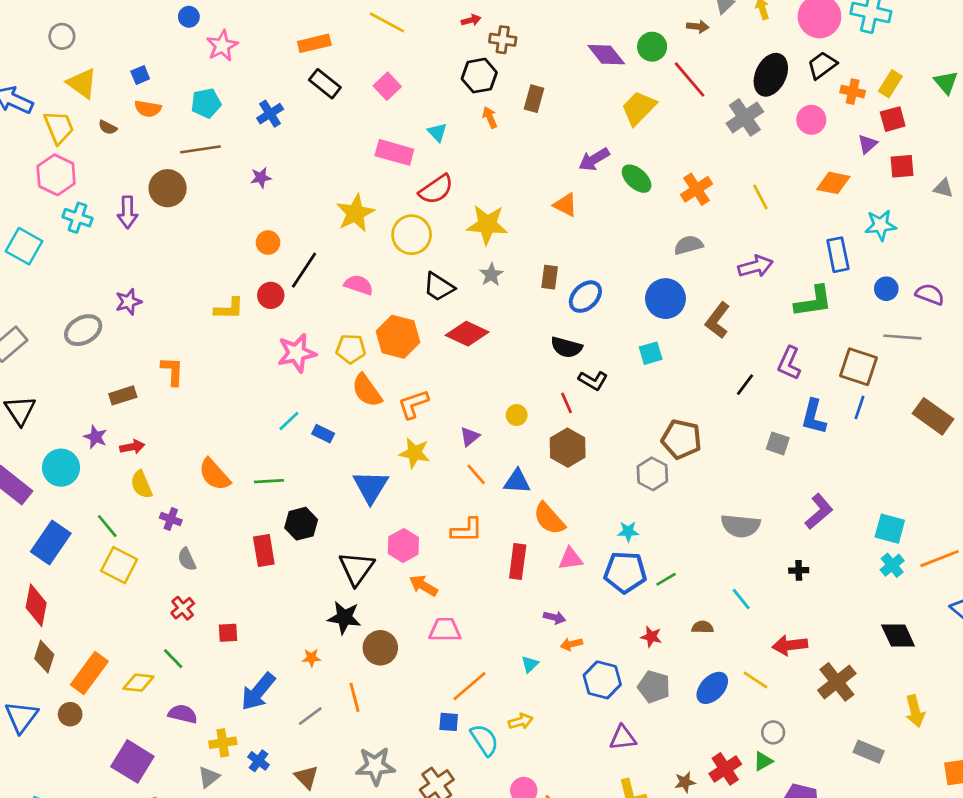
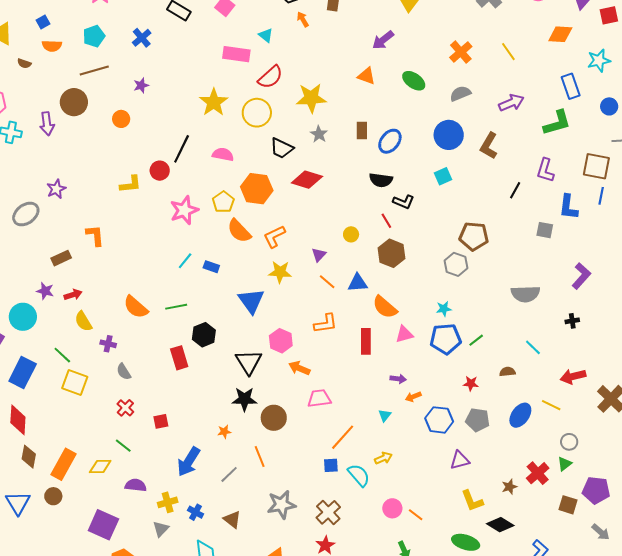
green ellipse: (637, 179) -> (414, 81), moved
orange circle: (268, 243) -> (121, 119), moved
yellow pentagon: (351, 349) -> (223, 202), turned -30

